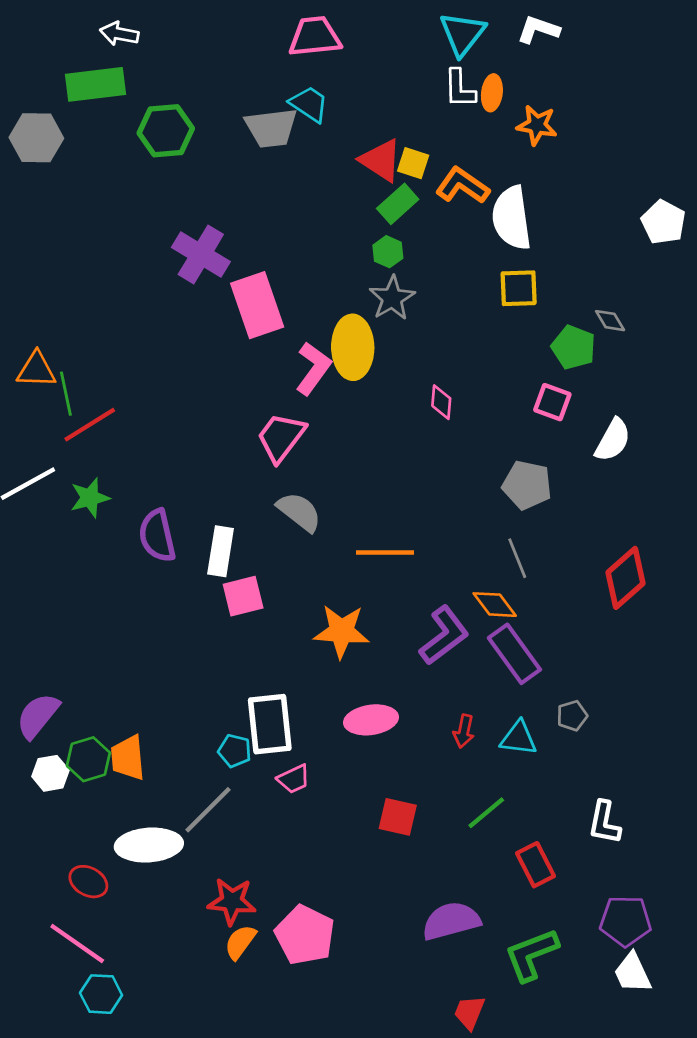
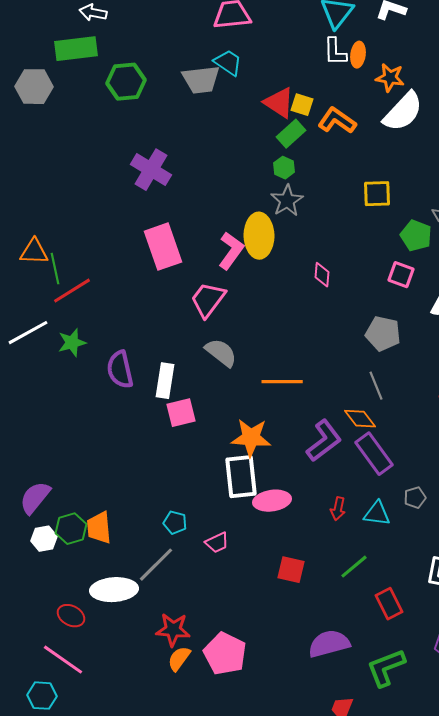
white semicircle: (512, 218) -> (403, 112), moved, turned -129
pink rectangle: (257, 305) -> (163, 247), moved
white rectangle: (270, 724) -> (241, 477), moved
cyan hexagon: (101, 994) -> (42, 696), moved

